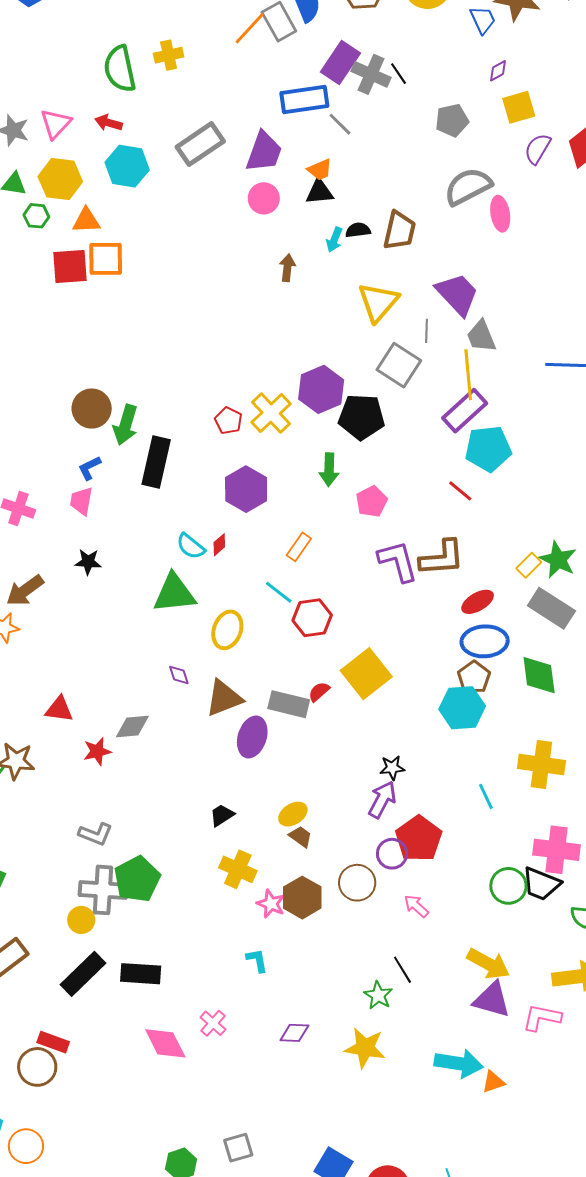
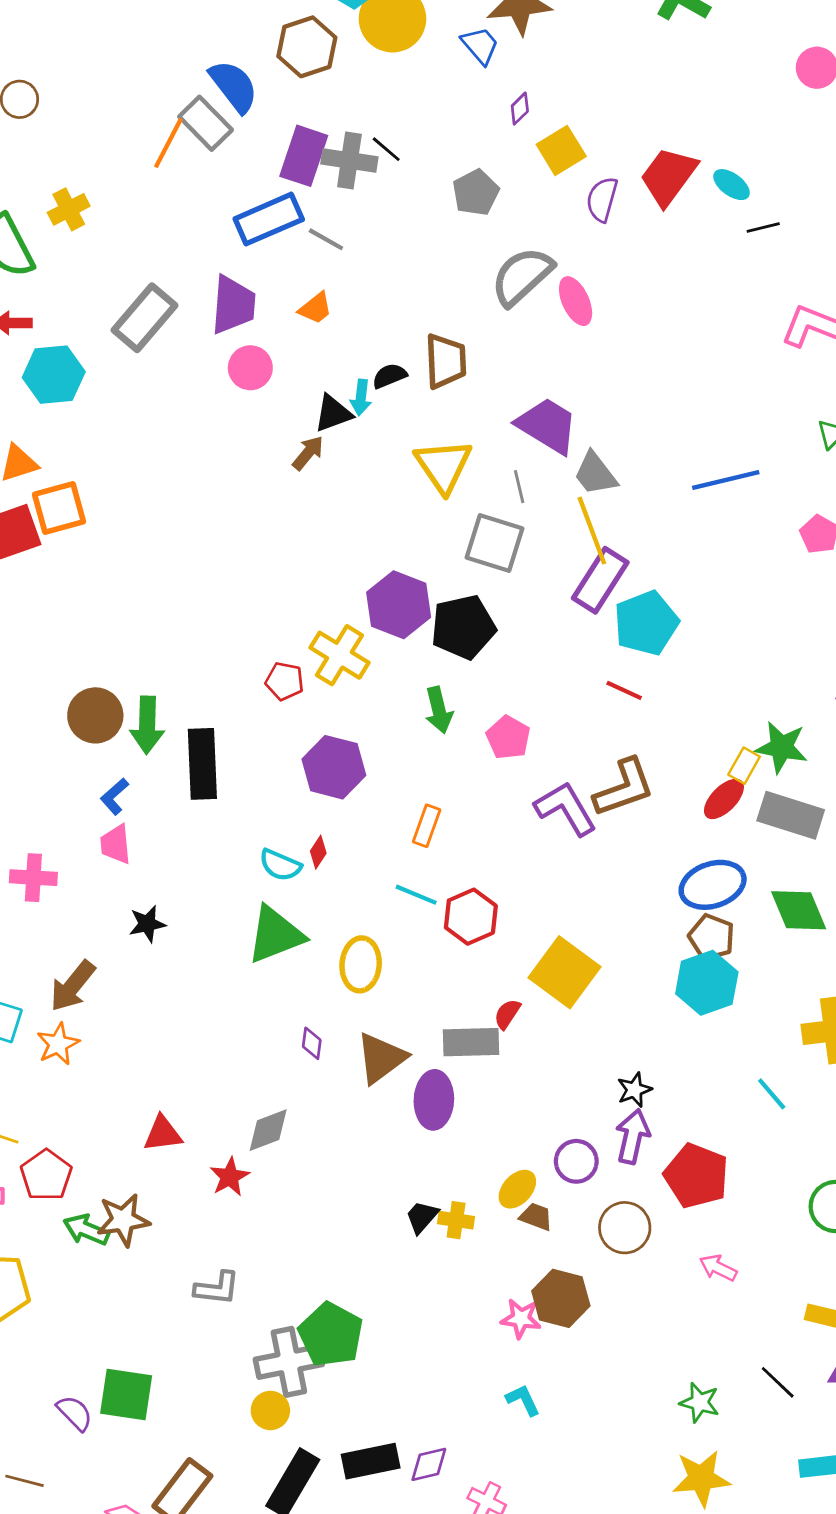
black triangle: (319, 192) -> (333, 413), moved
brown arrow: (287, 268) -> (308, 453), turned 48
red ellipse: (478, 602) -> (724, 799), moved
purple diamond: (179, 675) -> (312, 1043), turned 40
gray L-shape: (96, 834) -> (217, 1288), moved
purple circle: (392, 854) -> (576, 1161), moved
yellow cross: (238, 869) -> (456, 1220), moved, size x0.7
brown circle: (357, 883) -> (625, 1228), moved
black line: (402, 970) -> (778, 1382), moved
purple diamond: (294, 1033) -> (429, 1464), moved

